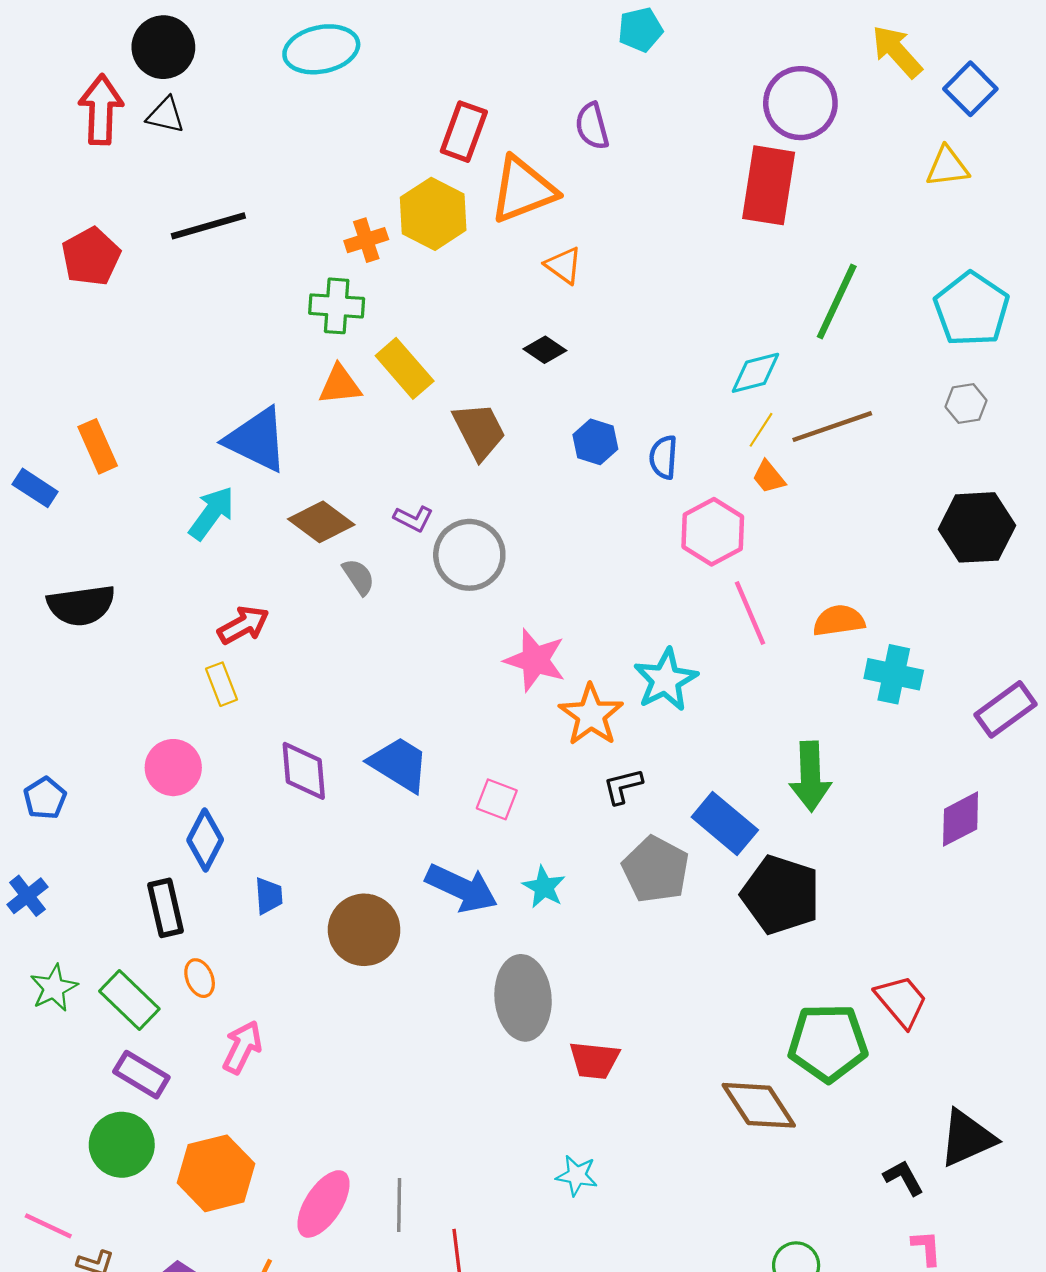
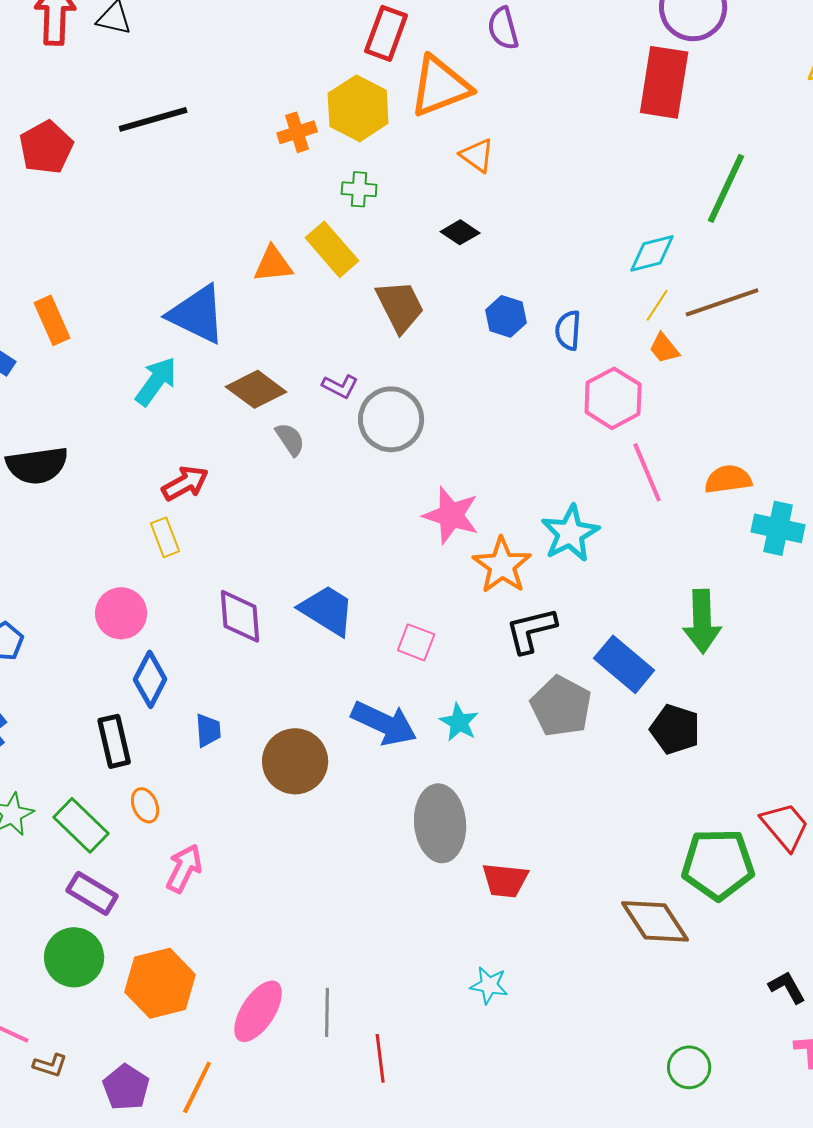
green cross: (337, 306) -> (359, 189), moved, size x0.7
black L-shape: (623, 786) -> (531, 630), size x1.4
black pentagon: (781, 895) -> (675, 729), size x0.7

